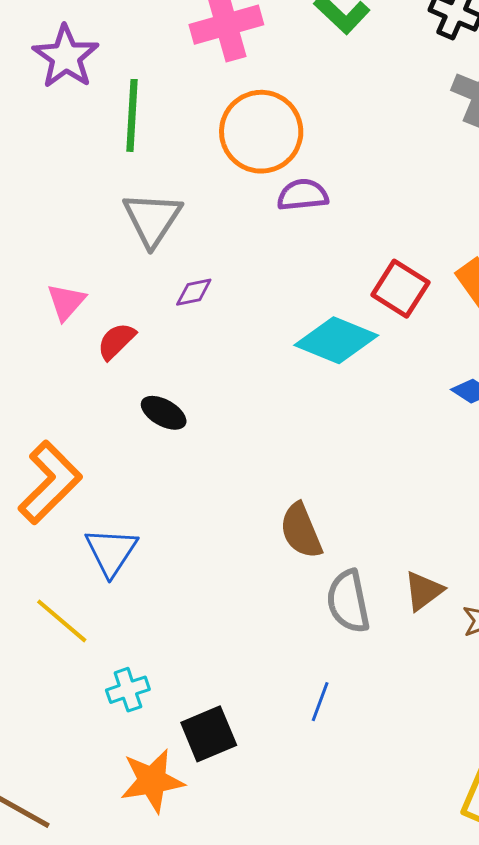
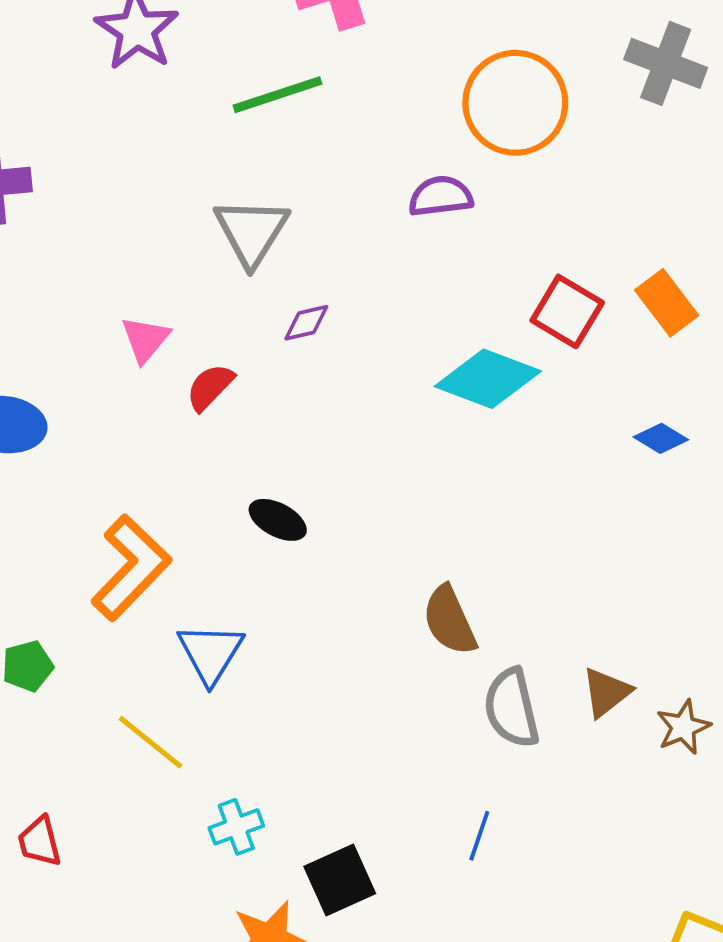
green line: (132, 115) -> (277, 95), moved, turned 70
orange circle: (261, 132) -> (515, 103), moved
black ellipse: (164, 413) -> (278, 520), moved

